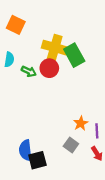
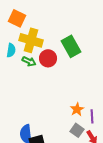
yellow cross: (55, 48) -> (31, 40), moved
gray square: (71, 145) -> (77, 130), moved

